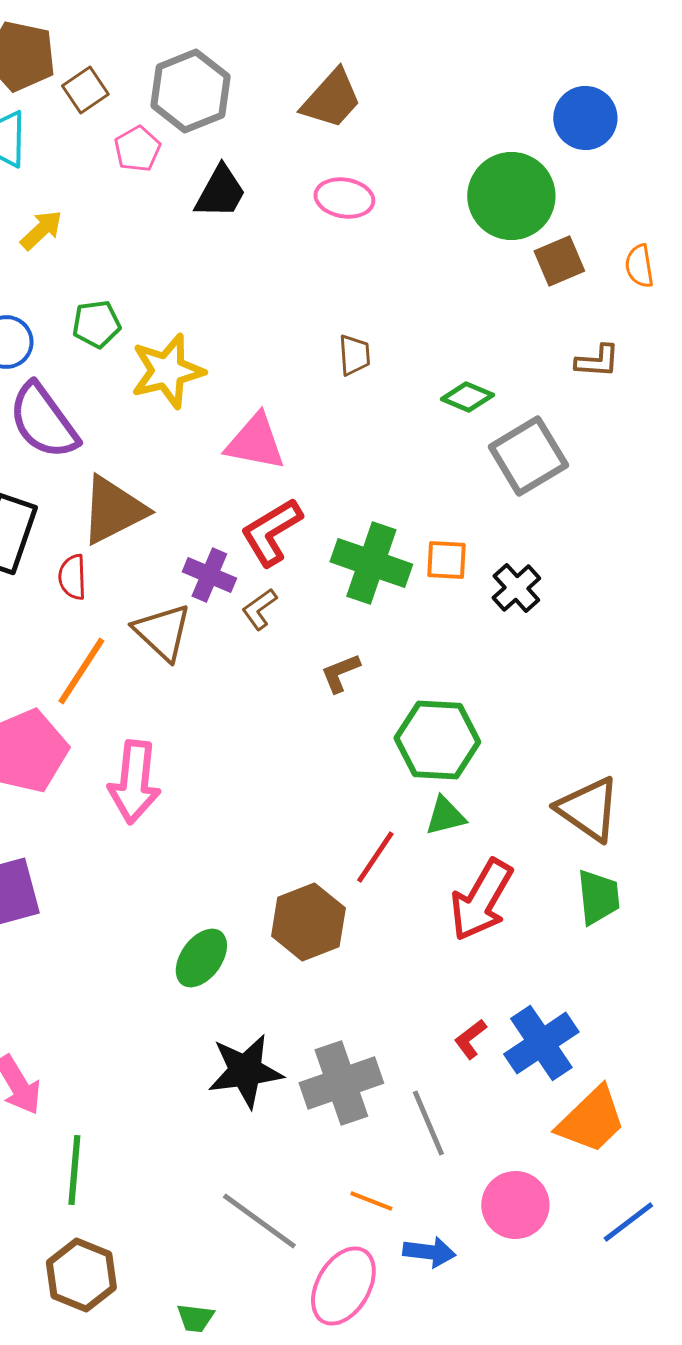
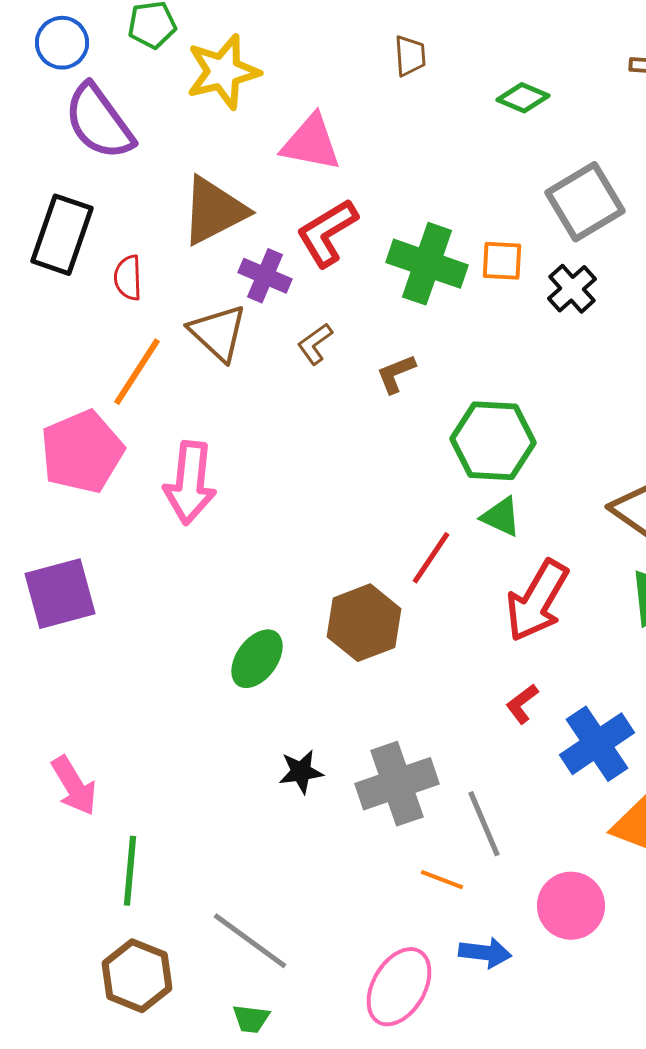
gray square: (528, 456) -> (585, 202), moved
brown triangle: (113, 510) -> (214, 211), moved
brown L-shape: (259, 609) -> (315, 344), moved
green triangle: (445, 816) -> (501, 517), turned 39
red L-shape: (470, 1039) -> (522, 704), moved
black star: (245, 1071) -> (301, 772), size x0.6
orange line: (371, 1201) -> (442, 880), moved
gray line: (259, 1221) -> (250, 941), moved

